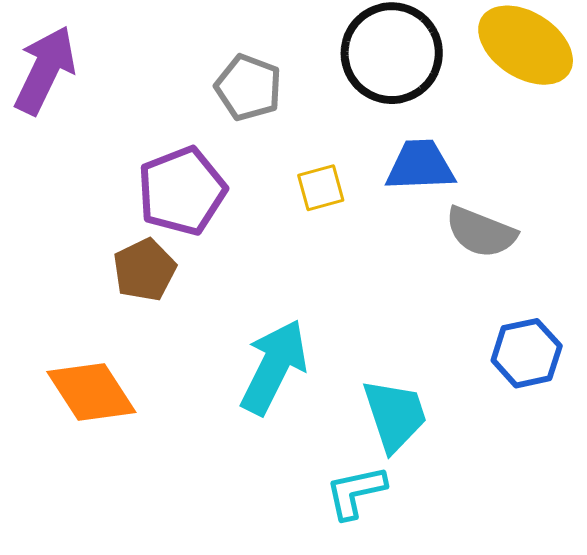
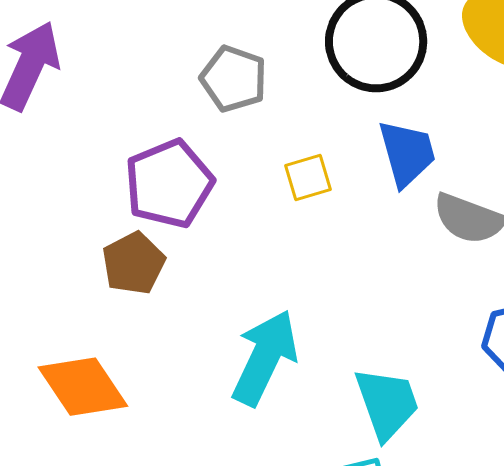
blue trapezoid: (420, 166) -> (407, 153), turned 78

